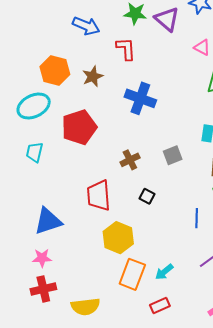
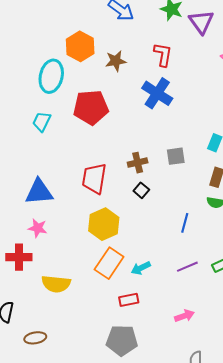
red L-shape: (126, 49) -> (163, 55), moved
cyan ellipse: (34, 106) -> (51, 76), turned -64
brown cross: (130, 160) -> (138, 163), moved
pink star: (42, 258) -> (38, 228), moved

